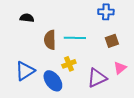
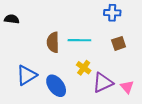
black semicircle: (27, 18) -> (12, 19), moved
yellow cross: (69, 64) -> (84, 68), moved, turned -32
pink triangle: (120, 68) -> (127, 87), moved, turned -32

